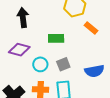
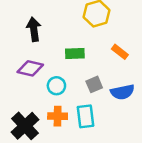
orange rectangle: (91, 28) -> (120, 52), moved
gray square: (63, 64) -> (94, 84), moved

